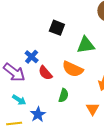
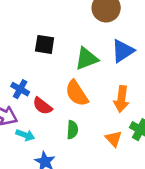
orange semicircle: (73, 69) -> (77, 93), turned 45
cyan arrow: (19, 100) -> (25, 135), moved

